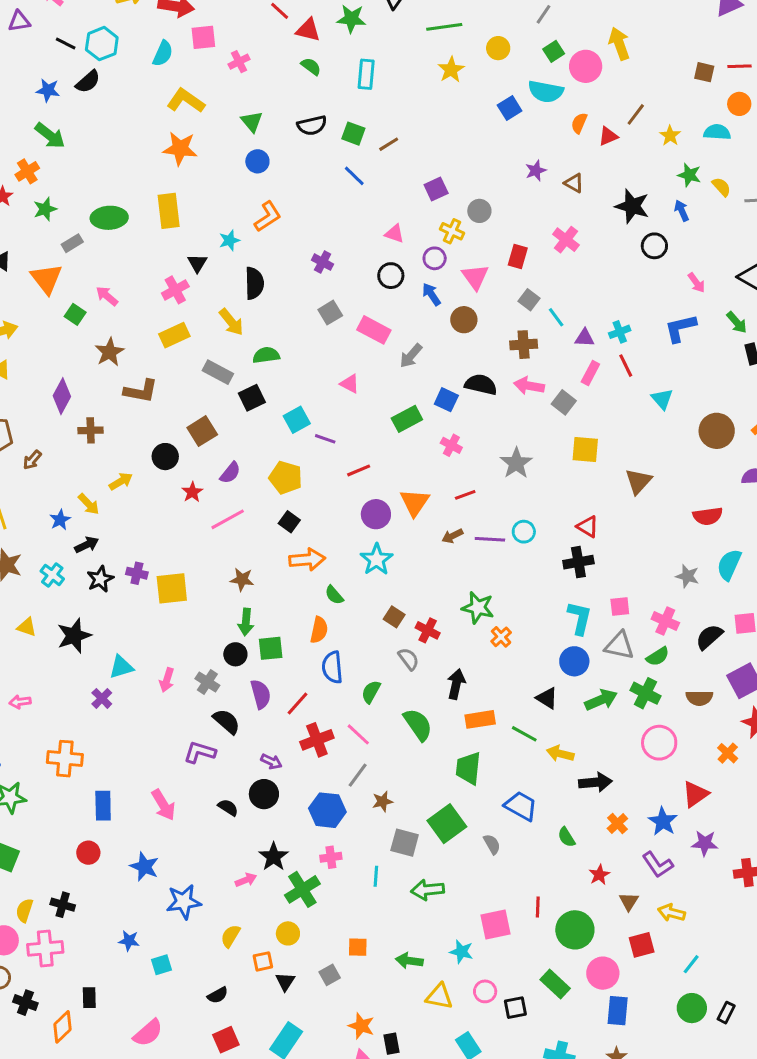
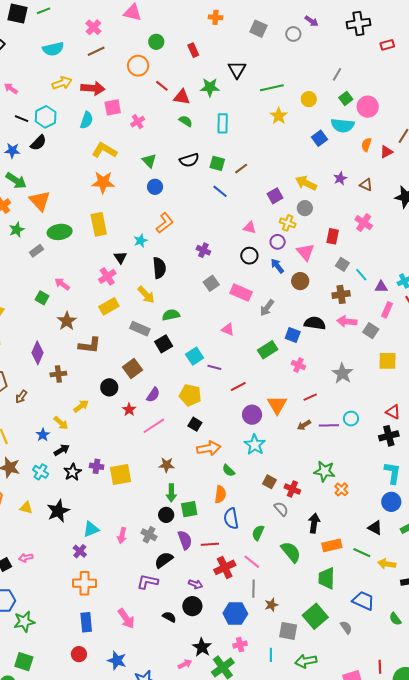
yellow arrow: (619, 44) -> (306, 183), moved, turned -40
orange triangle: (47, 279) -> (40, 201), moved
red line: (298, 703) -> (210, 544), turned 48
black semicircle: (227, 721) -> (164, 560), turned -72
orange cross: (65, 759) -> (85, 583), moved
gray line: (358, 775) -> (254, 589), turned -30

